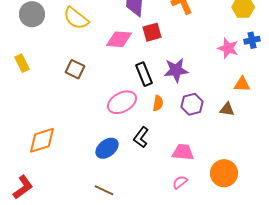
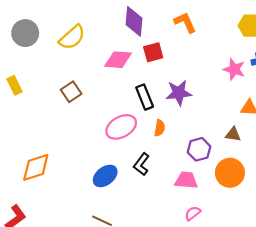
yellow semicircle: (76, 18) -> (72, 37), turned -80
brown square: (75, 69) -> (71, 92), turned 30
purple hexagon: (192, 104) -> (199, 149), moved
orange circle: (224, 173) -> (230, 173), moved
pink semicircle: (180, 182) -> (193, 213), moved

